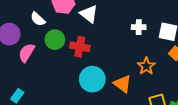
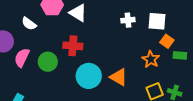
green circle: (55, 40) -> (48, 62), moved
orange star: (146, 66) -> (151, 59), moved

